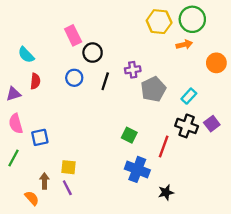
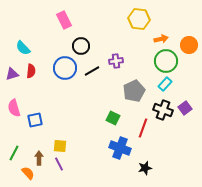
green circle: (192, 19) -> (166, 61), moved
pink rectangle: (73, 35) -> (64, 20), moved
orange circle: (216, 63) -> (189, 45), moved
blue circle: (74, 78) -> (65, 68), size x1.5
black line: (105, 81) -> (92, 71), turned 42
gray pentagon: (153, 89) -> (134, 91), moved
purple triangle: (13, 94) -> (12, 74), moved
green line: (13, 158) -> (14, 153), moved

